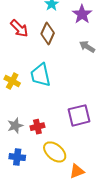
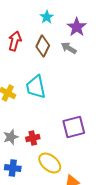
red arrow: (19, 28) -> (15, 41), turned -120
gray arrow: (87, 47) -> (69, 48), moved

